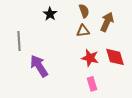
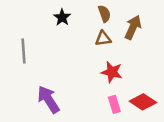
red diamond: (115, 57) -> (143, 102), moved, turned -40
purple arrow: (39, 66) -> (48, 99), moved

